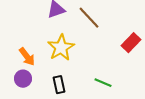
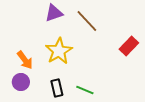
green line: (103, 83) -> (85, 90), moved

